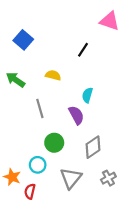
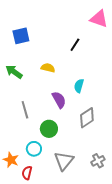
blue square: (23, 40) -> (21, 36), turned 36
gray line: (40, 108) -> (25, 110), moved
purple semicircle: (76, 115) -> (59, 100), moved
gray diamond: (93, 147) -> (87, 118), moved

